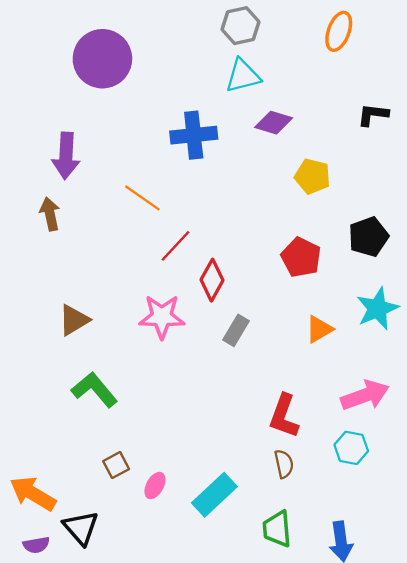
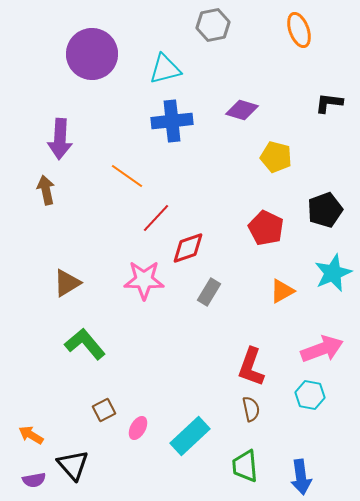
orange ellipse: (339, 31) -> (299, 30), turned -40
cyan triangle: (243, 76) -> (165, 69), moved
red diamond: (212, 280) -> (188, 248), turned 42
orange arrow: (33, 494) -> (31, 435), size x0.6

